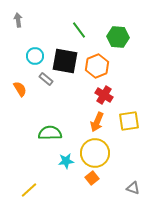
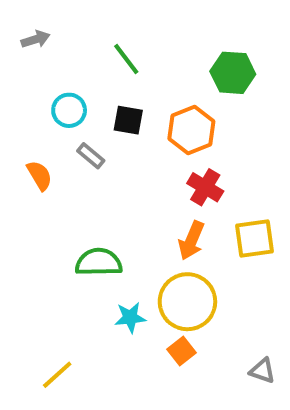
gray arrow: (18, 20) -> (35, 39), turned 80
green line: (79, 30) -> (126, 59), moved
black square: (65, 61) -> (128, 120), size x0.6

